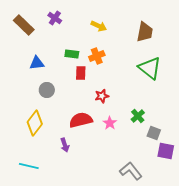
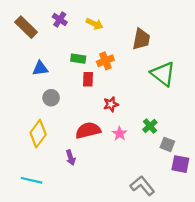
yellow arrow: (99, 26) -> (95, 24), moved
brown trapezoid: (145, 32) -> (141, 39), moved

